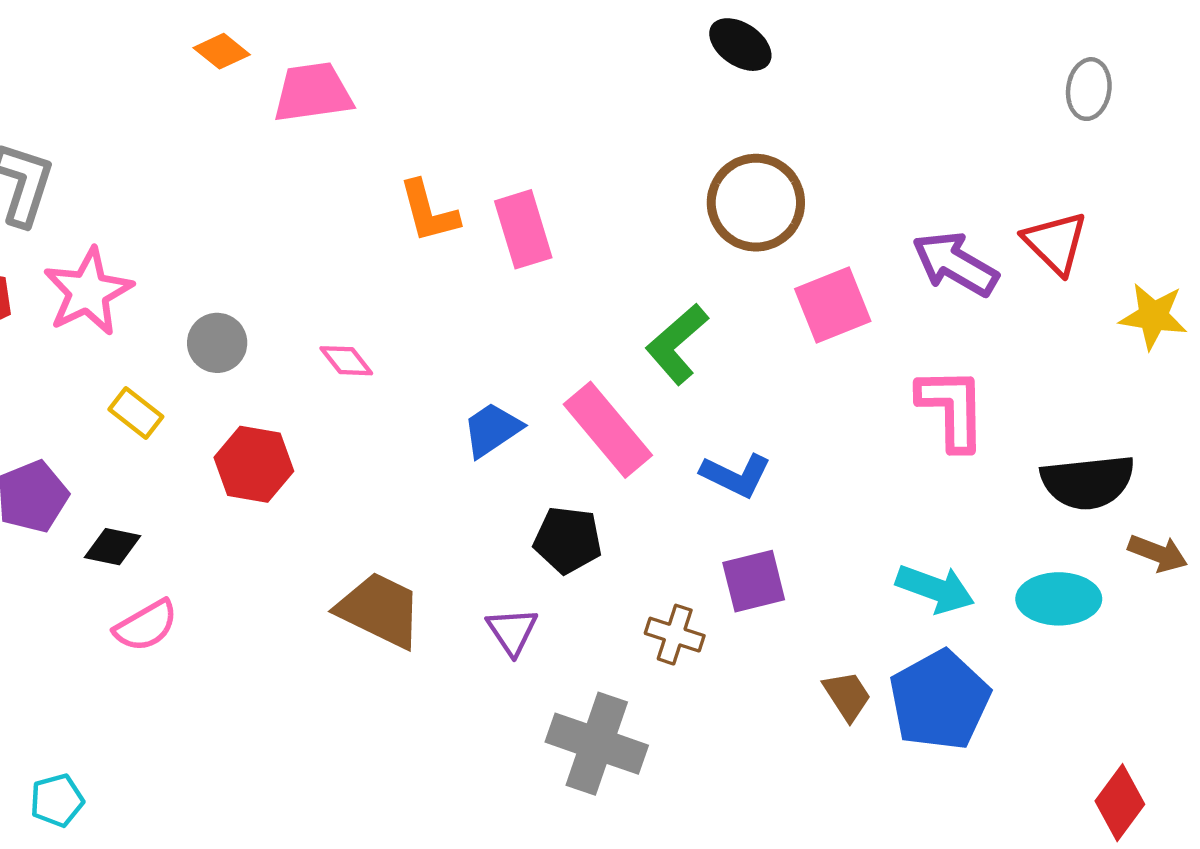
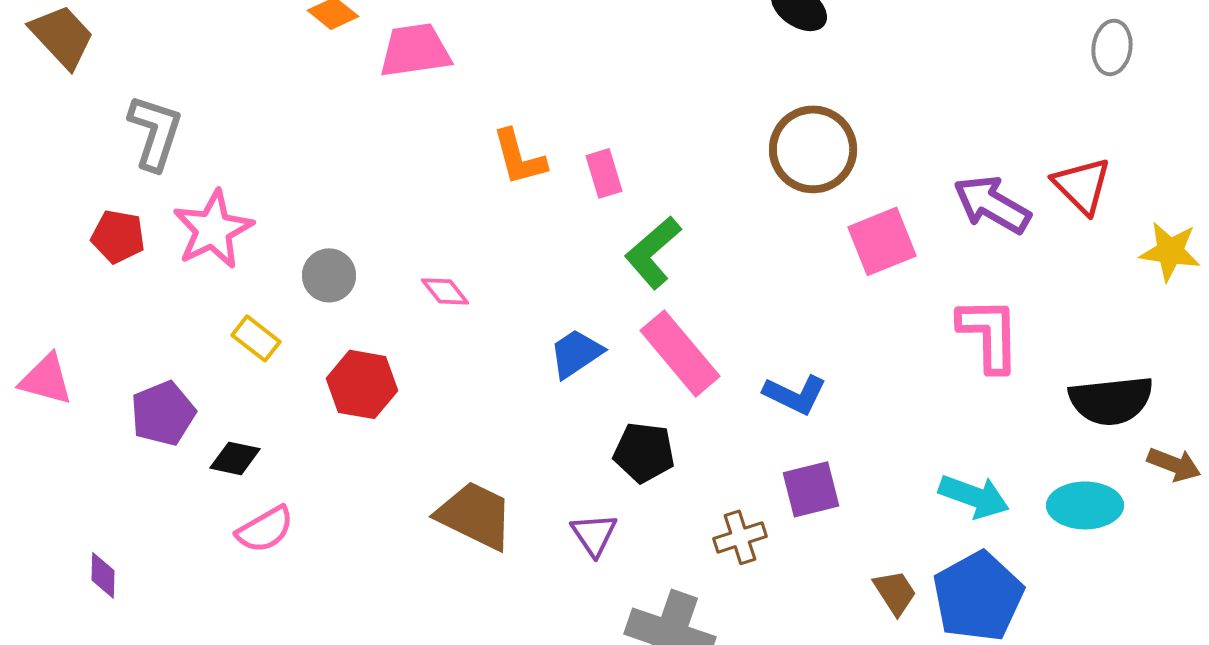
pink rectangle: (523, 229) -> (604, 173), size x0.7
green L-shape: (677, 344) -> (653, 252), moved
brown cross: (675, 635) -> (740, 537), turned -36

